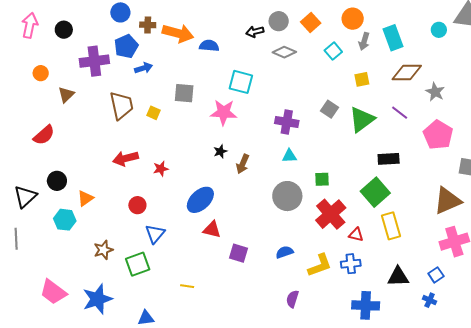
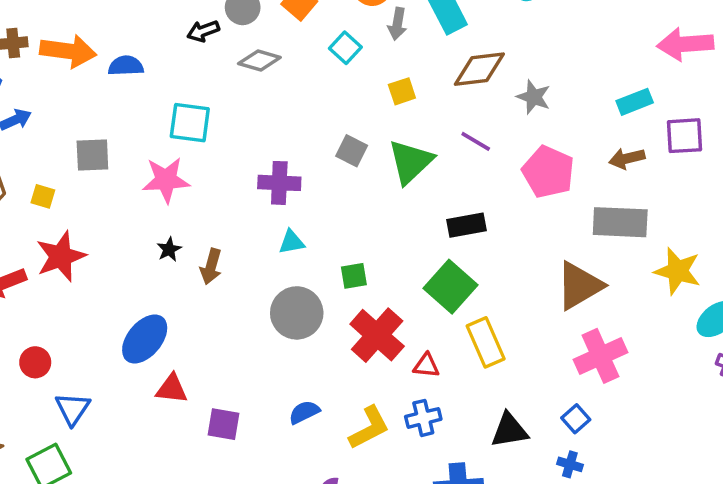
red star: (161, 169) -> (61, 256), moved, size x1.8

